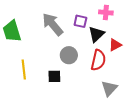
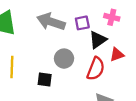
purple square: (80, 21) -> (82, 23), turned -32
gray arrow: (53, 24) -> (51, 22), turned -40

